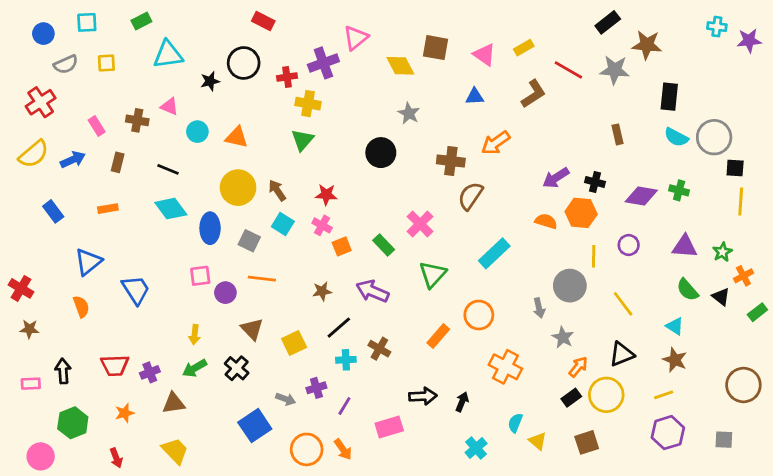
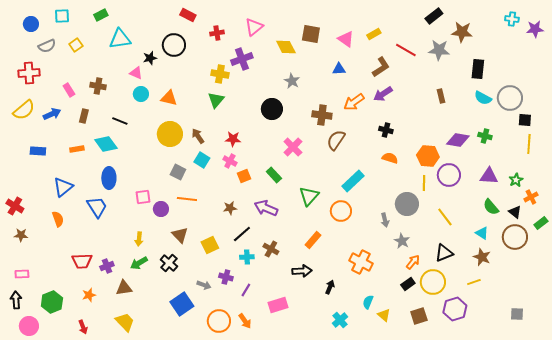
yellow square: (106, 63) -> (76, 45), turned -32
purple cross: (323, 63) -> (242, 59), moved
red cross: (287, 77) -> (217, 33), moved
red cross: (41, 102) -> (29, 73), turned 30
pink triangle: (169, 106) -> (136, 73), moved
purple arrow: (556, 178) -> (383, 94), moved
black cross: (595, 182) -> (386, 130), moved
cyan diamond: (171, 209) -> (106, 144), moved
blue rectangle: (53, 211) -> (38, 151), turned -49
orange hexagon: (581, 213) -> (428, 156), moved
pink cross: (420, 224) -> (293, 147), moved
blue ellipse: (210, 228) -> (109, 178), moved
purple circle: (629, 245) -> (449, 175), size x1.5
orange circle: (479, 315) -> (341, 211), moved
black arrow: (63, 371) -> (16, 300), moved
brown circle: (743, 385) -> (515, 237), moved
purple cross: (316, 388) -> (226, 277), turned 32
black arrow: (423, 396) -> (302, 271), moved
purple hexagon: (668, 433) -> (455, 309), moved

